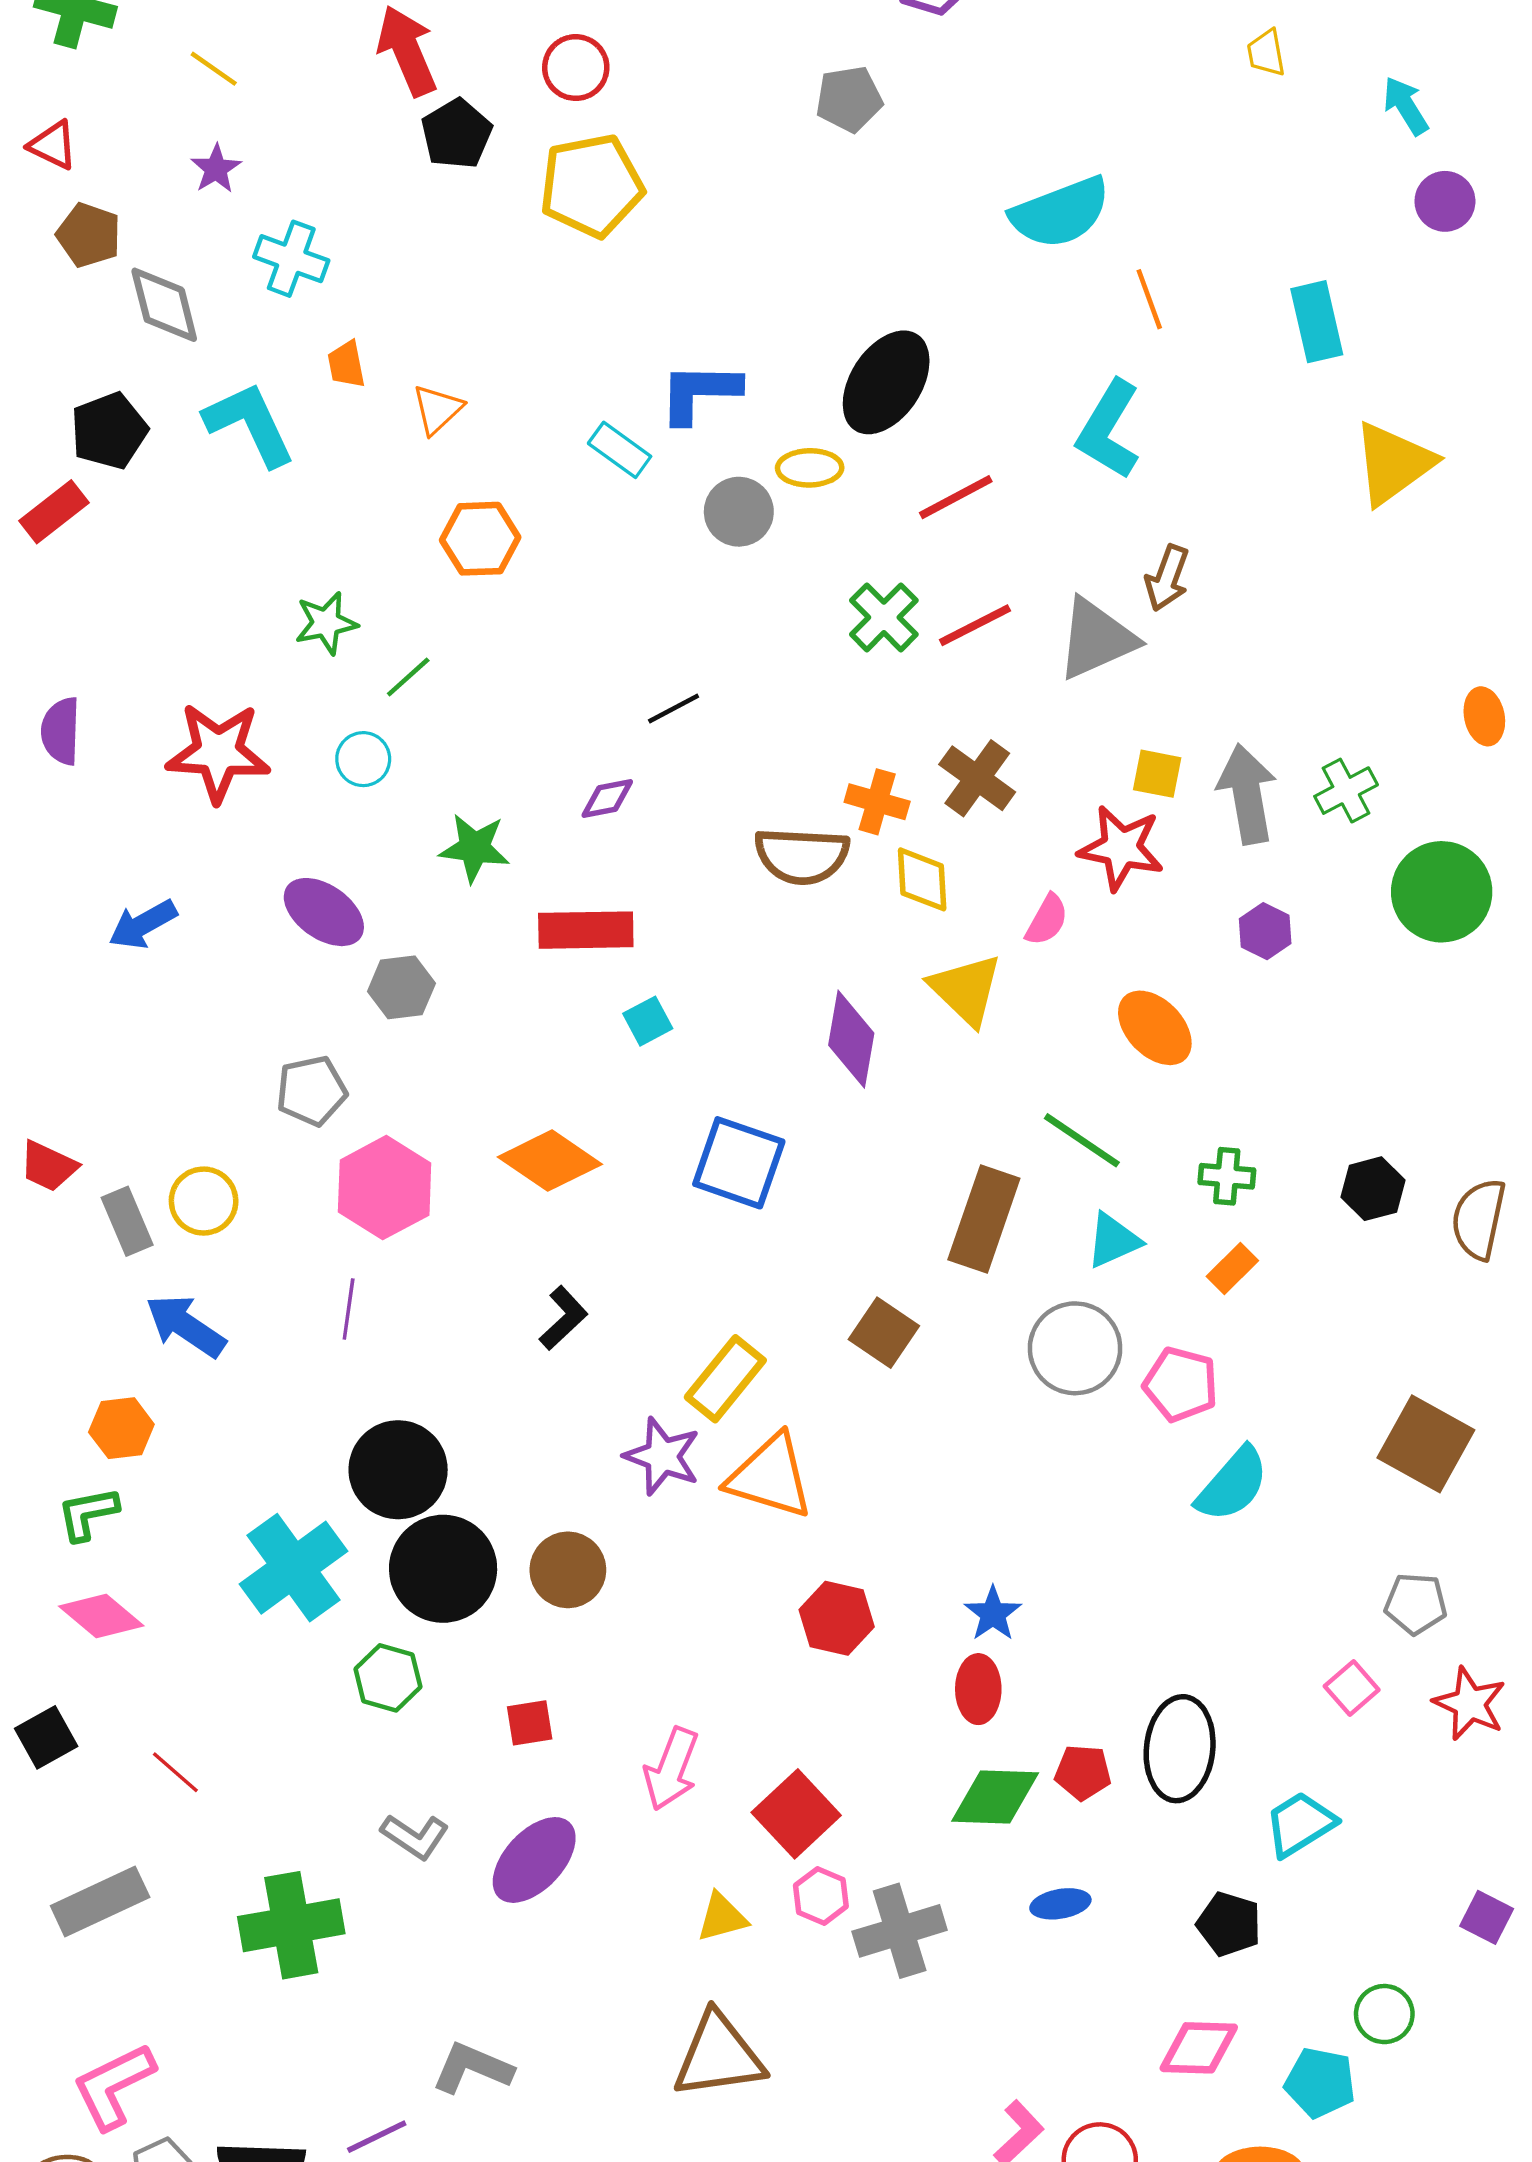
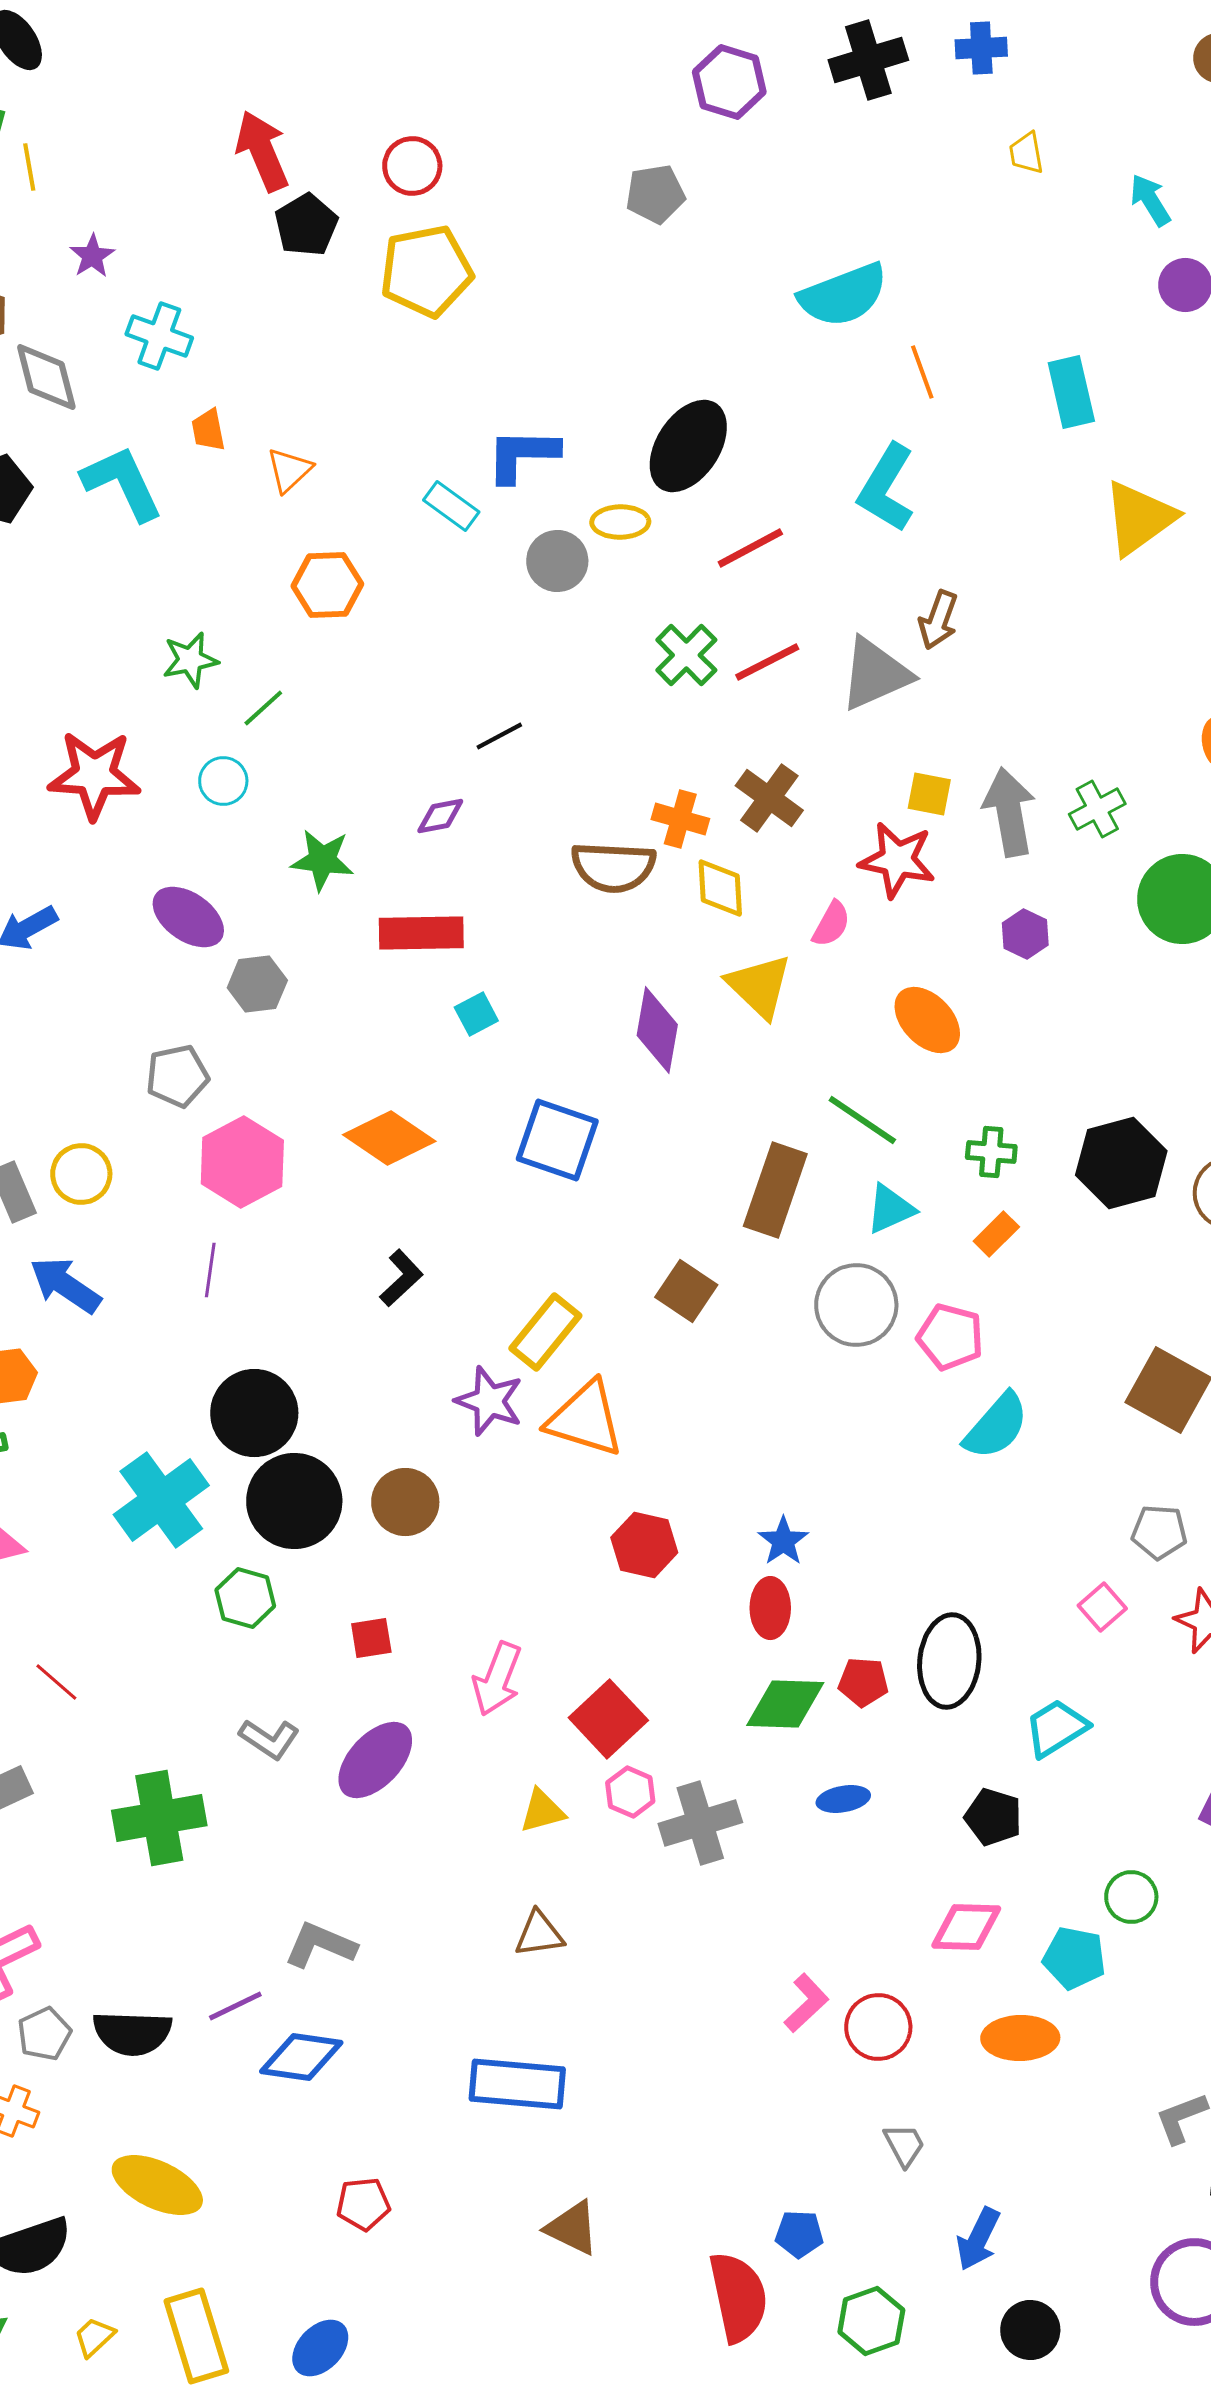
yellow line: (214, 69) -> (29, 167), moved, turned 45
black hexagon: (1373, 1189) -> (1121, 1163), size x1.6
brown triangle: (719, 2056) -> (539, 1934), size x0.6

